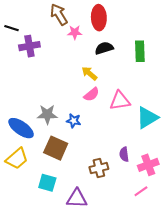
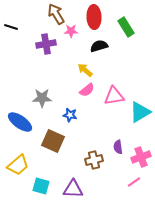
purple cross: (29, 46) -> (46, 44), moved
green rectangle: (140, 51) -> (126, 27), moved, turned -30
gray star: (47, 114) -> (42, 98), moved
yellow trapezoid: (17, 159) -> (18, 165), moved
cyan square: (47, 183) -> (41, 186), moved

